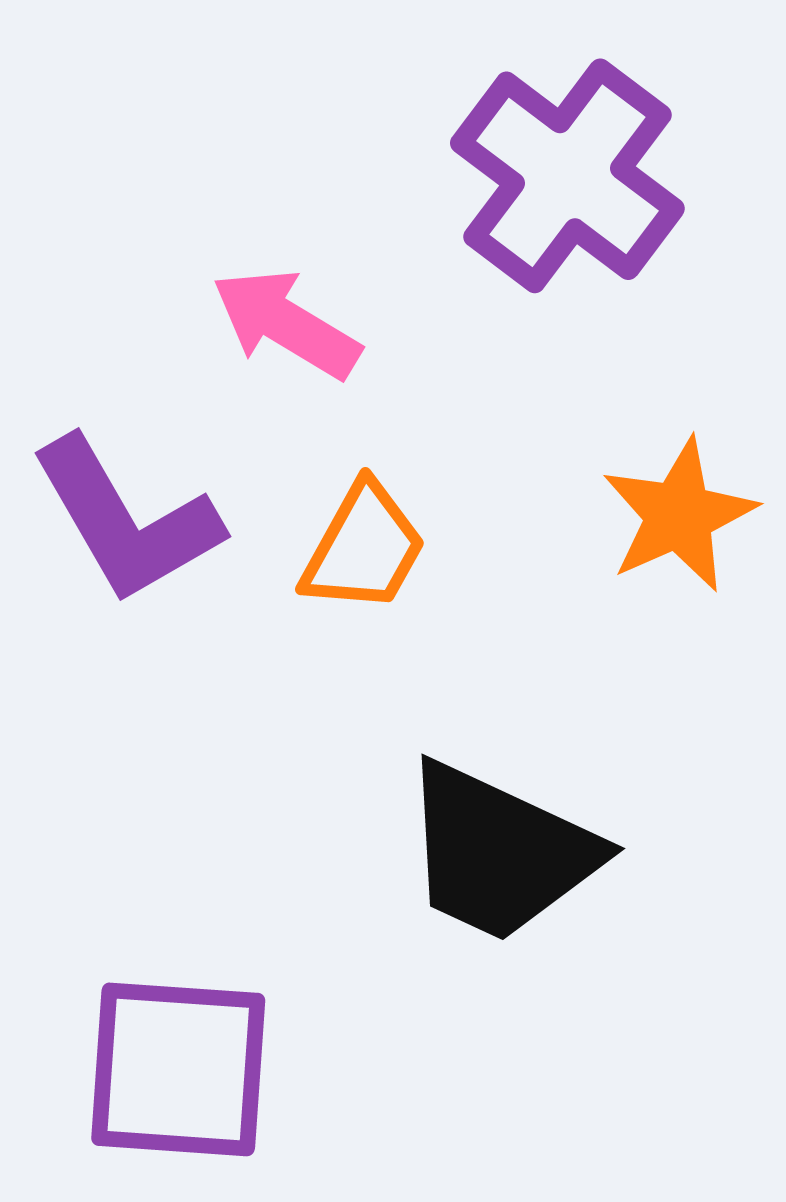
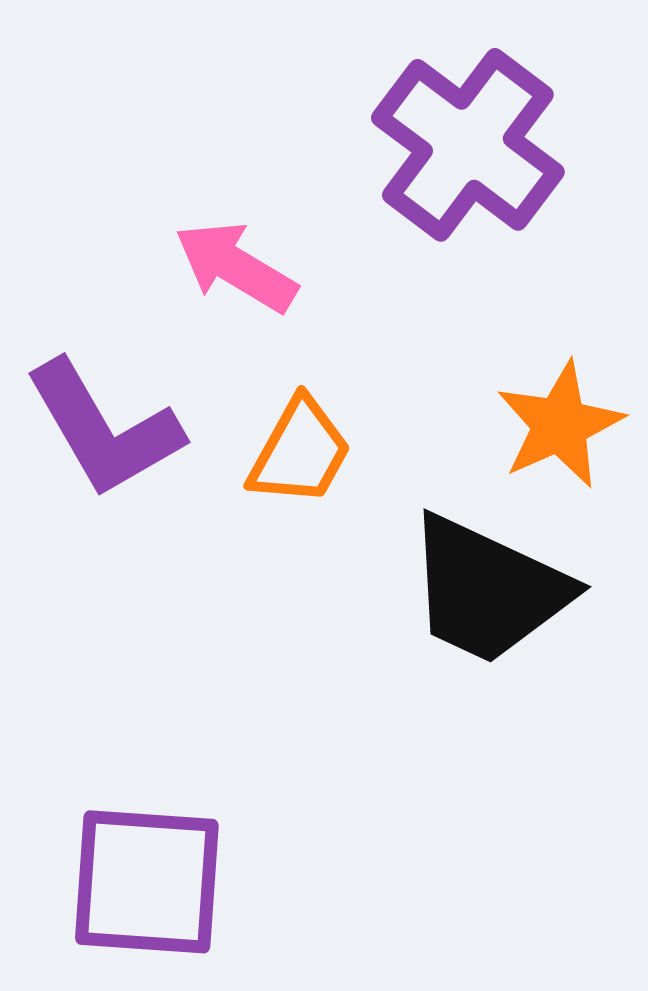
black trapezoid: (500, 852) -> (488, 590), moved

